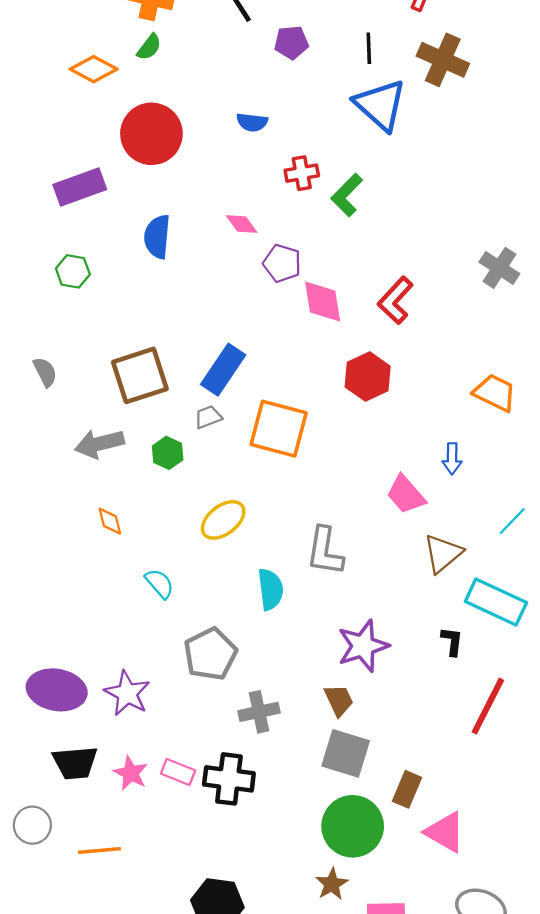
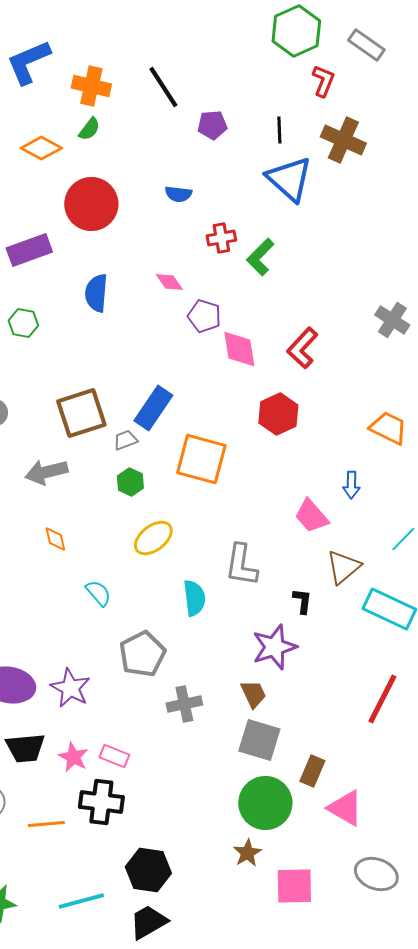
gray trapezoid: (208, 417) -> (125, 440), moved
green hexagon: (168, 453) -> (130, 482), moved
black L-shape: (452, 641) -> (302, 601), moved
black cross: (229, 779) -> (101, 802), moved

